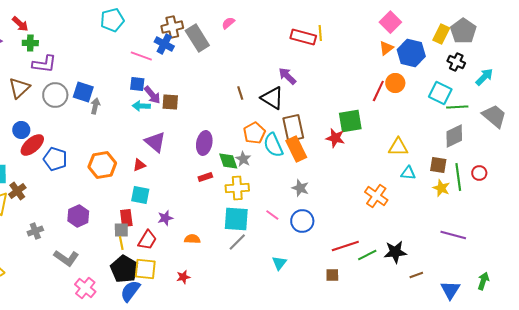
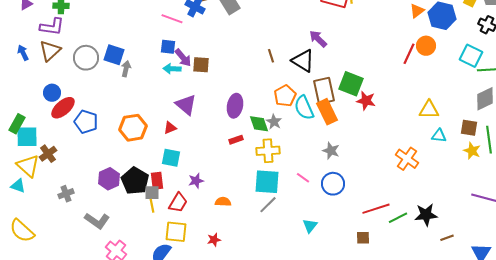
purple L-shape: (44, 64) -> (52, 27), moved
green square: (350, 121) -> (351, 84), moved, turned 30
black pentagon: (124, 269) -> (135, 181), moved

